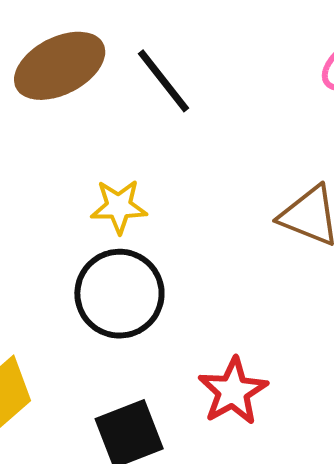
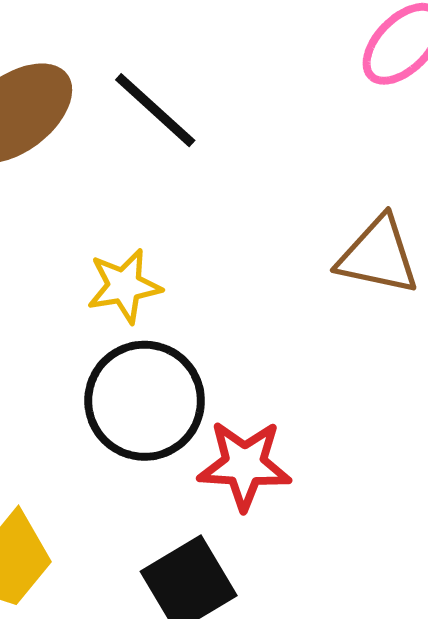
red star: (233, 391) -> (244, 465), moved, turned -30

